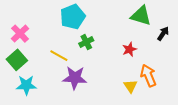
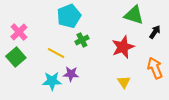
red star: (129, 49) -> (123, 47), size x1.6
orange arrow: (148, 76) -> (155, 68), moved
purple star: (75, 78) -> (71, 74), size x0.7
cyan star: (26, 85) -> (52, 81), moved

